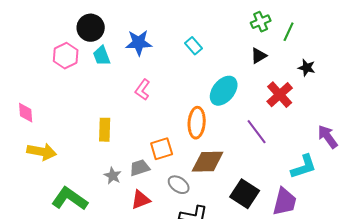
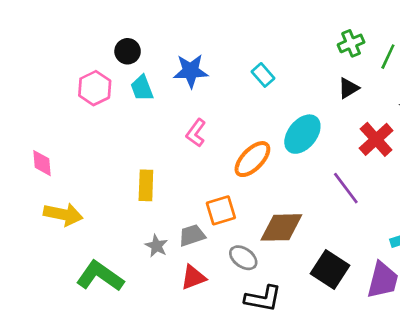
black circle: (91, 28) -> (128, 51), size x0.7
orange ellipse: (197, 123) -> (252, 159), moved, turned 40

